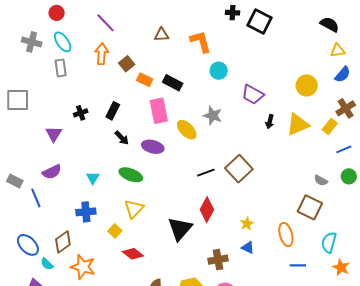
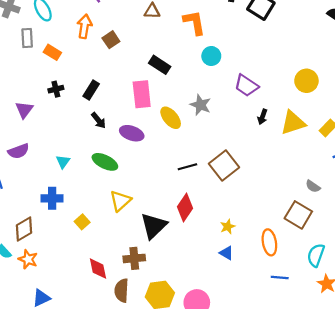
gray rectangle: (61, 68) -> (27, 38), moved
orange rectangle: (145, 80) -> (52, 52), moved
yellow triangle: (134, 209) -> (120, 201), moved
red diamond: (133, 254) -> (98, 269), moved, turned 35
brown cross: (218, 260) -> (134, 258), moved
orange star: (83, 267) -> (28, 259), moved, size x0.7

